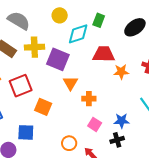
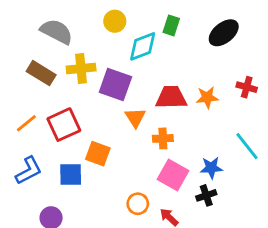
red trapezoid: (104, 54) -> (171, 97), moved
pink square: (95, 124) -> (173, 175), size x1.5
blue square: (26, 132) -> (71, 174), moved

